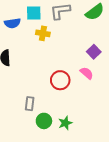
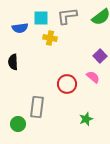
gray rectangle: (30, 104) -> (37, 107), size x1.5
green circle: (44, 121) -> (18, 124), moved
green star: (65, 123) -> (86, 119), moved

